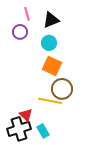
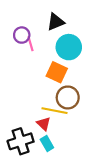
pink line: (27, 14) -> (30, 44), moved
cyan circle: (49, 43) -> (69, 47), moved, size x1.5
red triangle: (26, 115) -> (44, 124), moved

